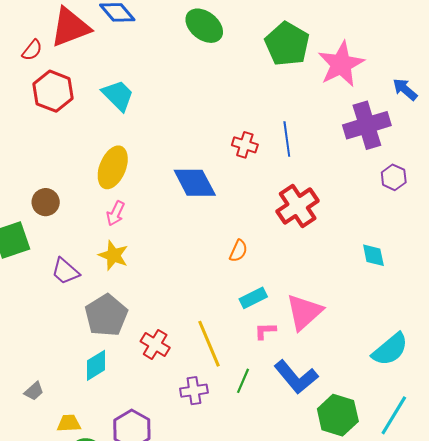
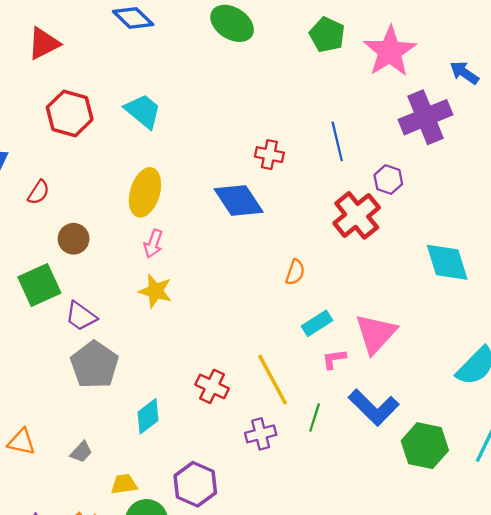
red triangle: (70, 27) -> (44, 43), moved, size x0.7
green pentagon: (287, 44) -> (327, 35), size x0.7
red semicircle: (32, 50) -> (39, 192), moved
red cross: (245, 145) -> (269, 155), moved
purple hexagon: (394, 177) -> (388, 180), moved
cyan diamond: (373, 255) -> (447, 262), size x1.6
purple trapezoid: (65, 271) -> (81, 316), moved
gray pentagon: (106, 315) -> (94, 365), moved

